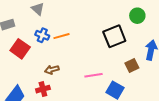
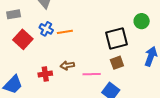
brown square: (132, 65) -> (117, 63), moved
brown arrow: (52, 70) -> (67, 65), moved
red cross: (43, 89) -> (45, 74), moved

